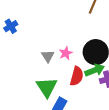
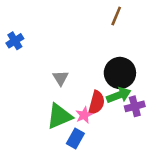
pink star: (66, 53) -> (84, 115), moved
green triangle: (47, 87) -> (59, 116), turned 40

